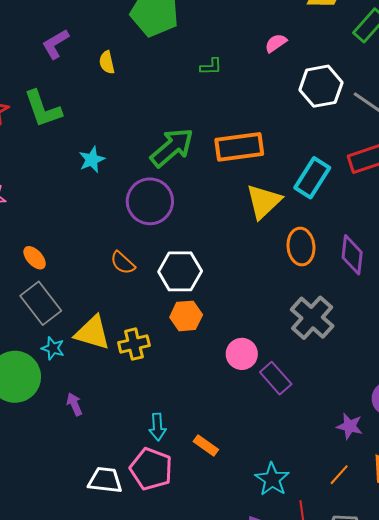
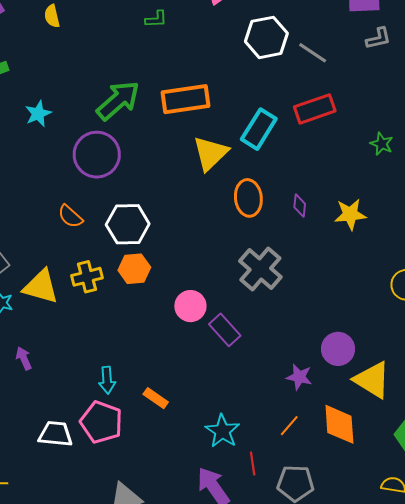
purple diamond: (352, 255) -> (300, 206), size x0.6
yellow cross: (134, 344) -> (87, 277), moved

